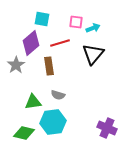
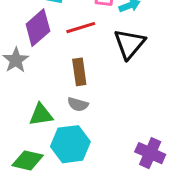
brown rectangle: (49, 66) -> (79, 72), moved

